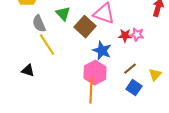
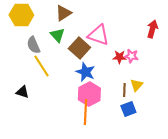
blue star: (102, 51) -> (85, 72), moved
brown line: (130, 69) -> (124, 90), turned -48
yellow triangle: (155, 75) -> (136, 85), moved
blue square: (134, 88) -> (128, 109), turned 35

